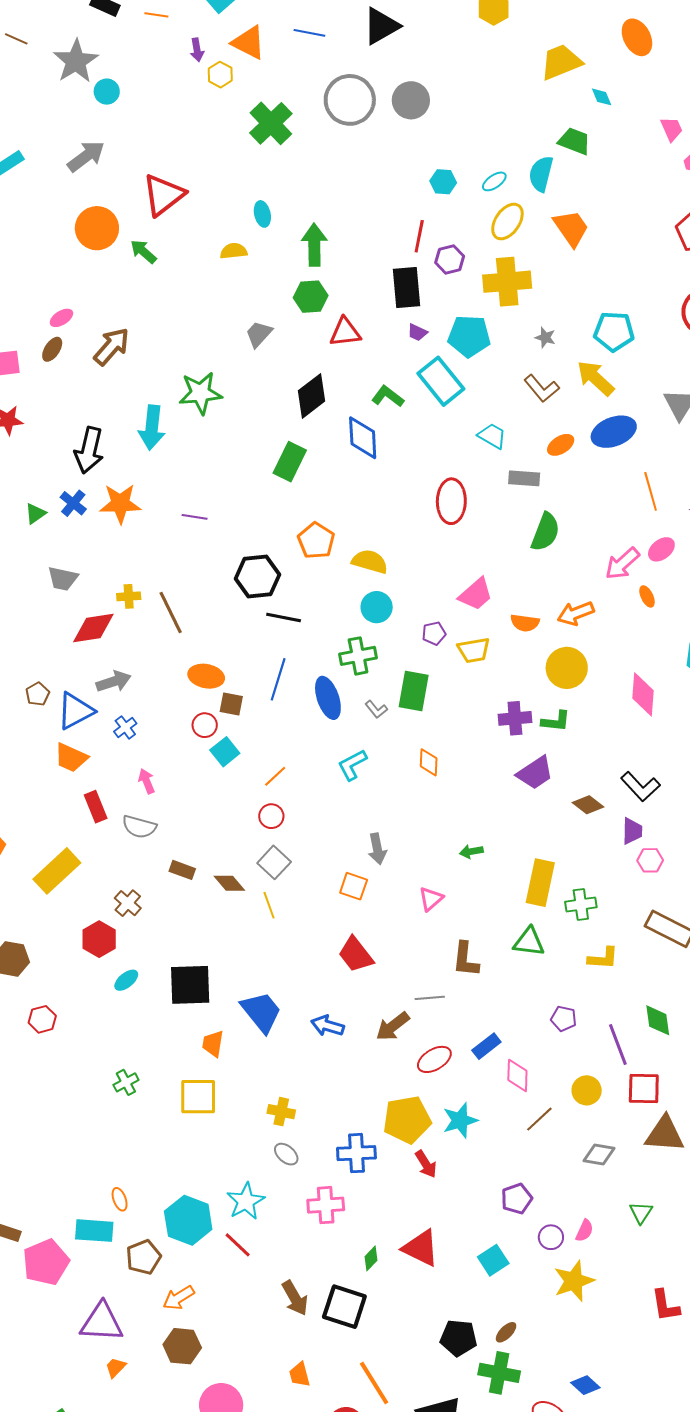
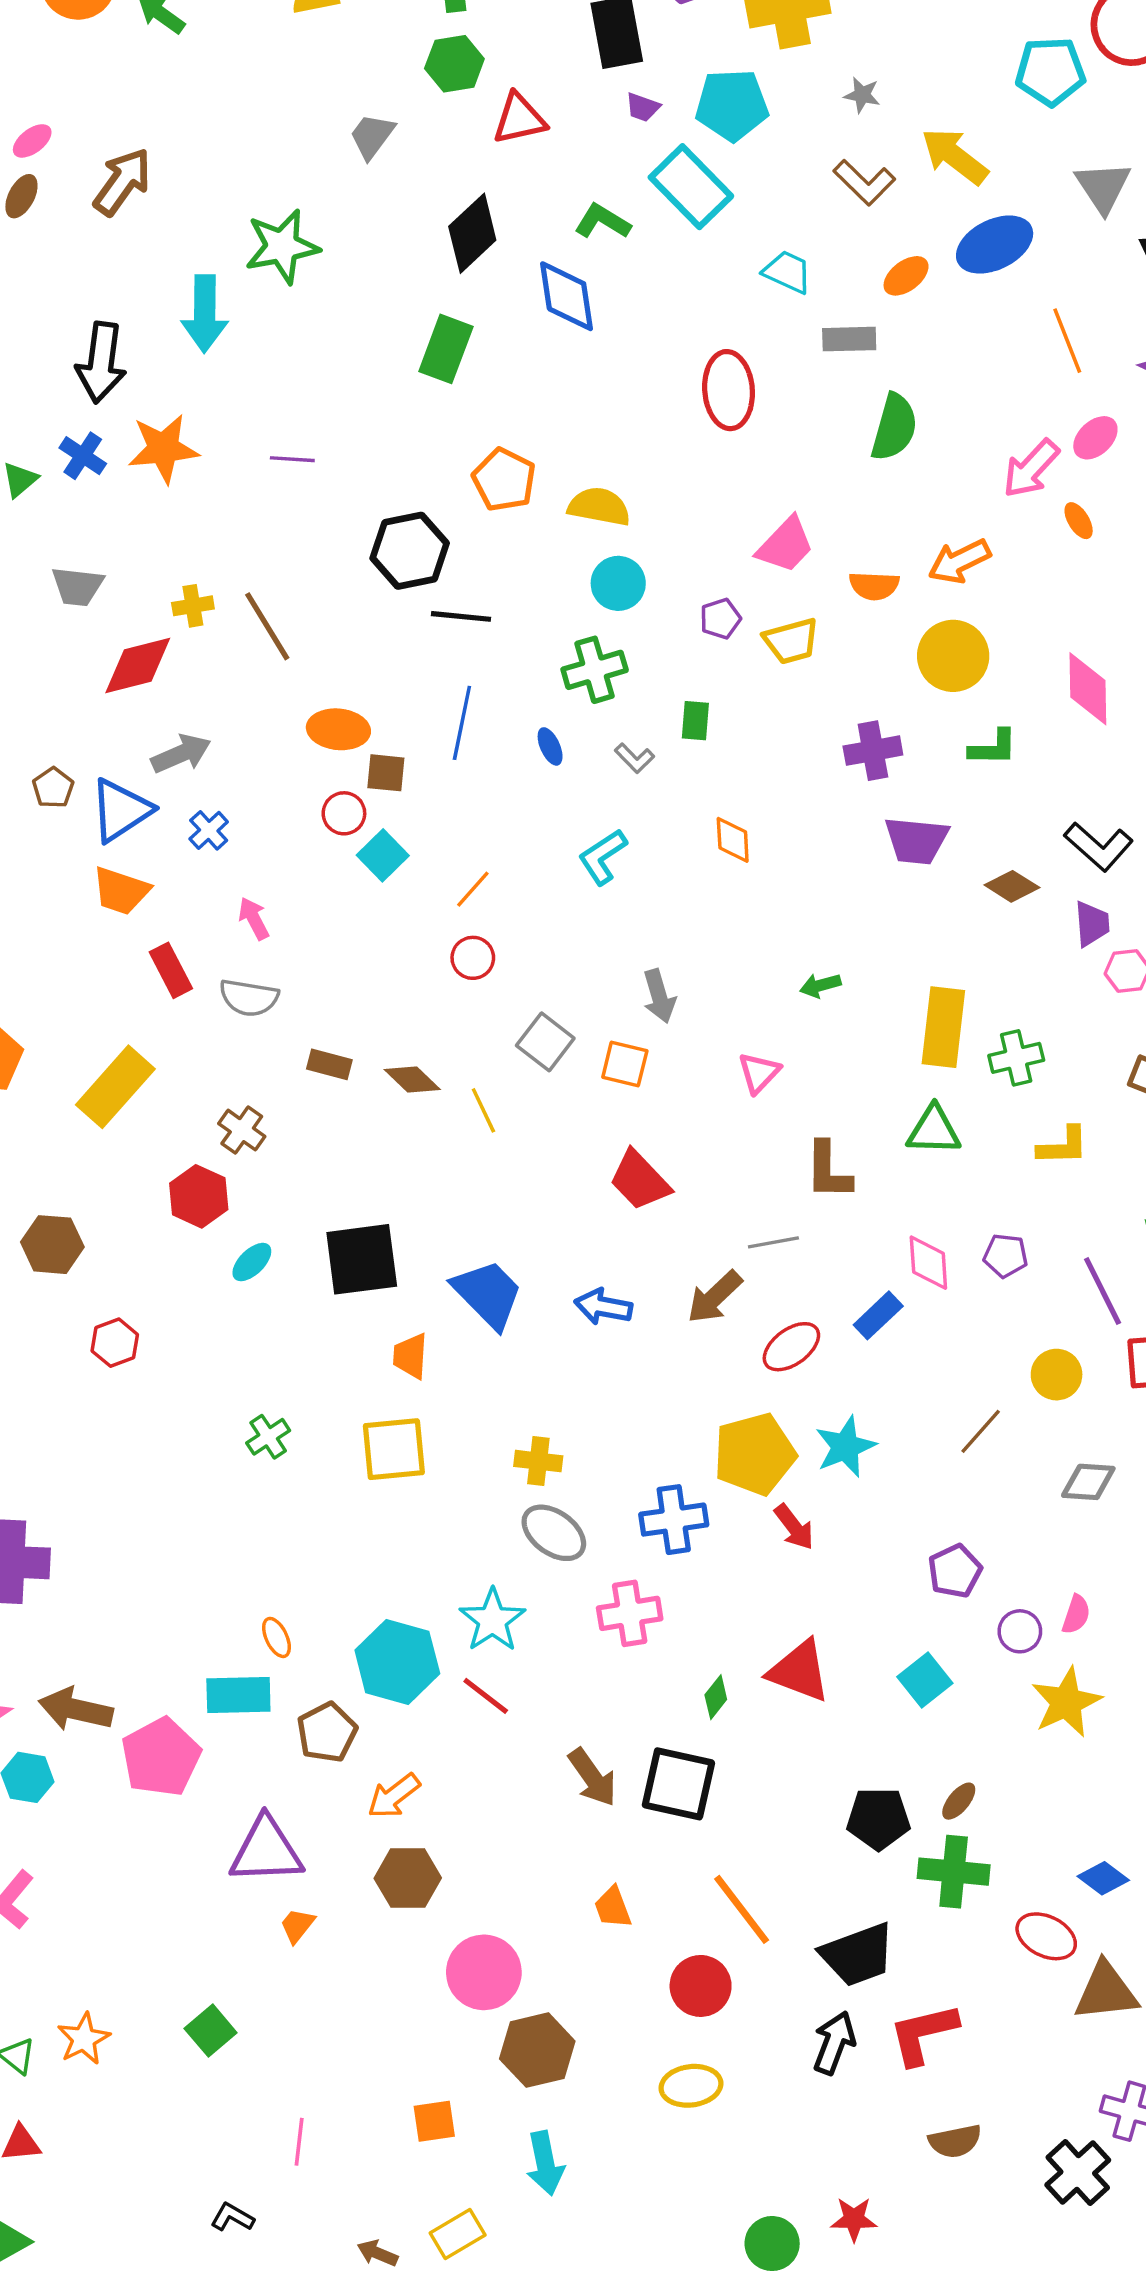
cyan pentagon: (614, 331) -> (1050, 71), moved
green rectangle: (414, 691) -> (695, 721), size x0.6
blue ellipse: (328, 698) -> (550, 746), size x0.5
green L-shape: (556, 721) -> (993, 748), moved
purple trapezoid: (535, 773) -> (916, 841), turned 45
gray square: (274, 862) -> (545, 1042), moved
pink diamond: (517, 1075) -> (928, 1263), moved
gray ellipse: (286, 1154) -> (554, 1533), size x1.5

